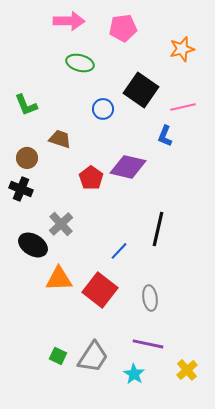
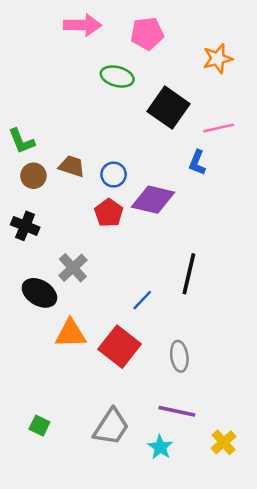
green ellipse: (80, 63) -> (117, 77), moved
green L-shape: (26, 105) -> (22, 141), moved
blue circle: (103, 109) -> (114, 175), moved
brown circle: (27, 158) -> (33, 176), moved
green square: (58, 356) -> (39, 426), moved

